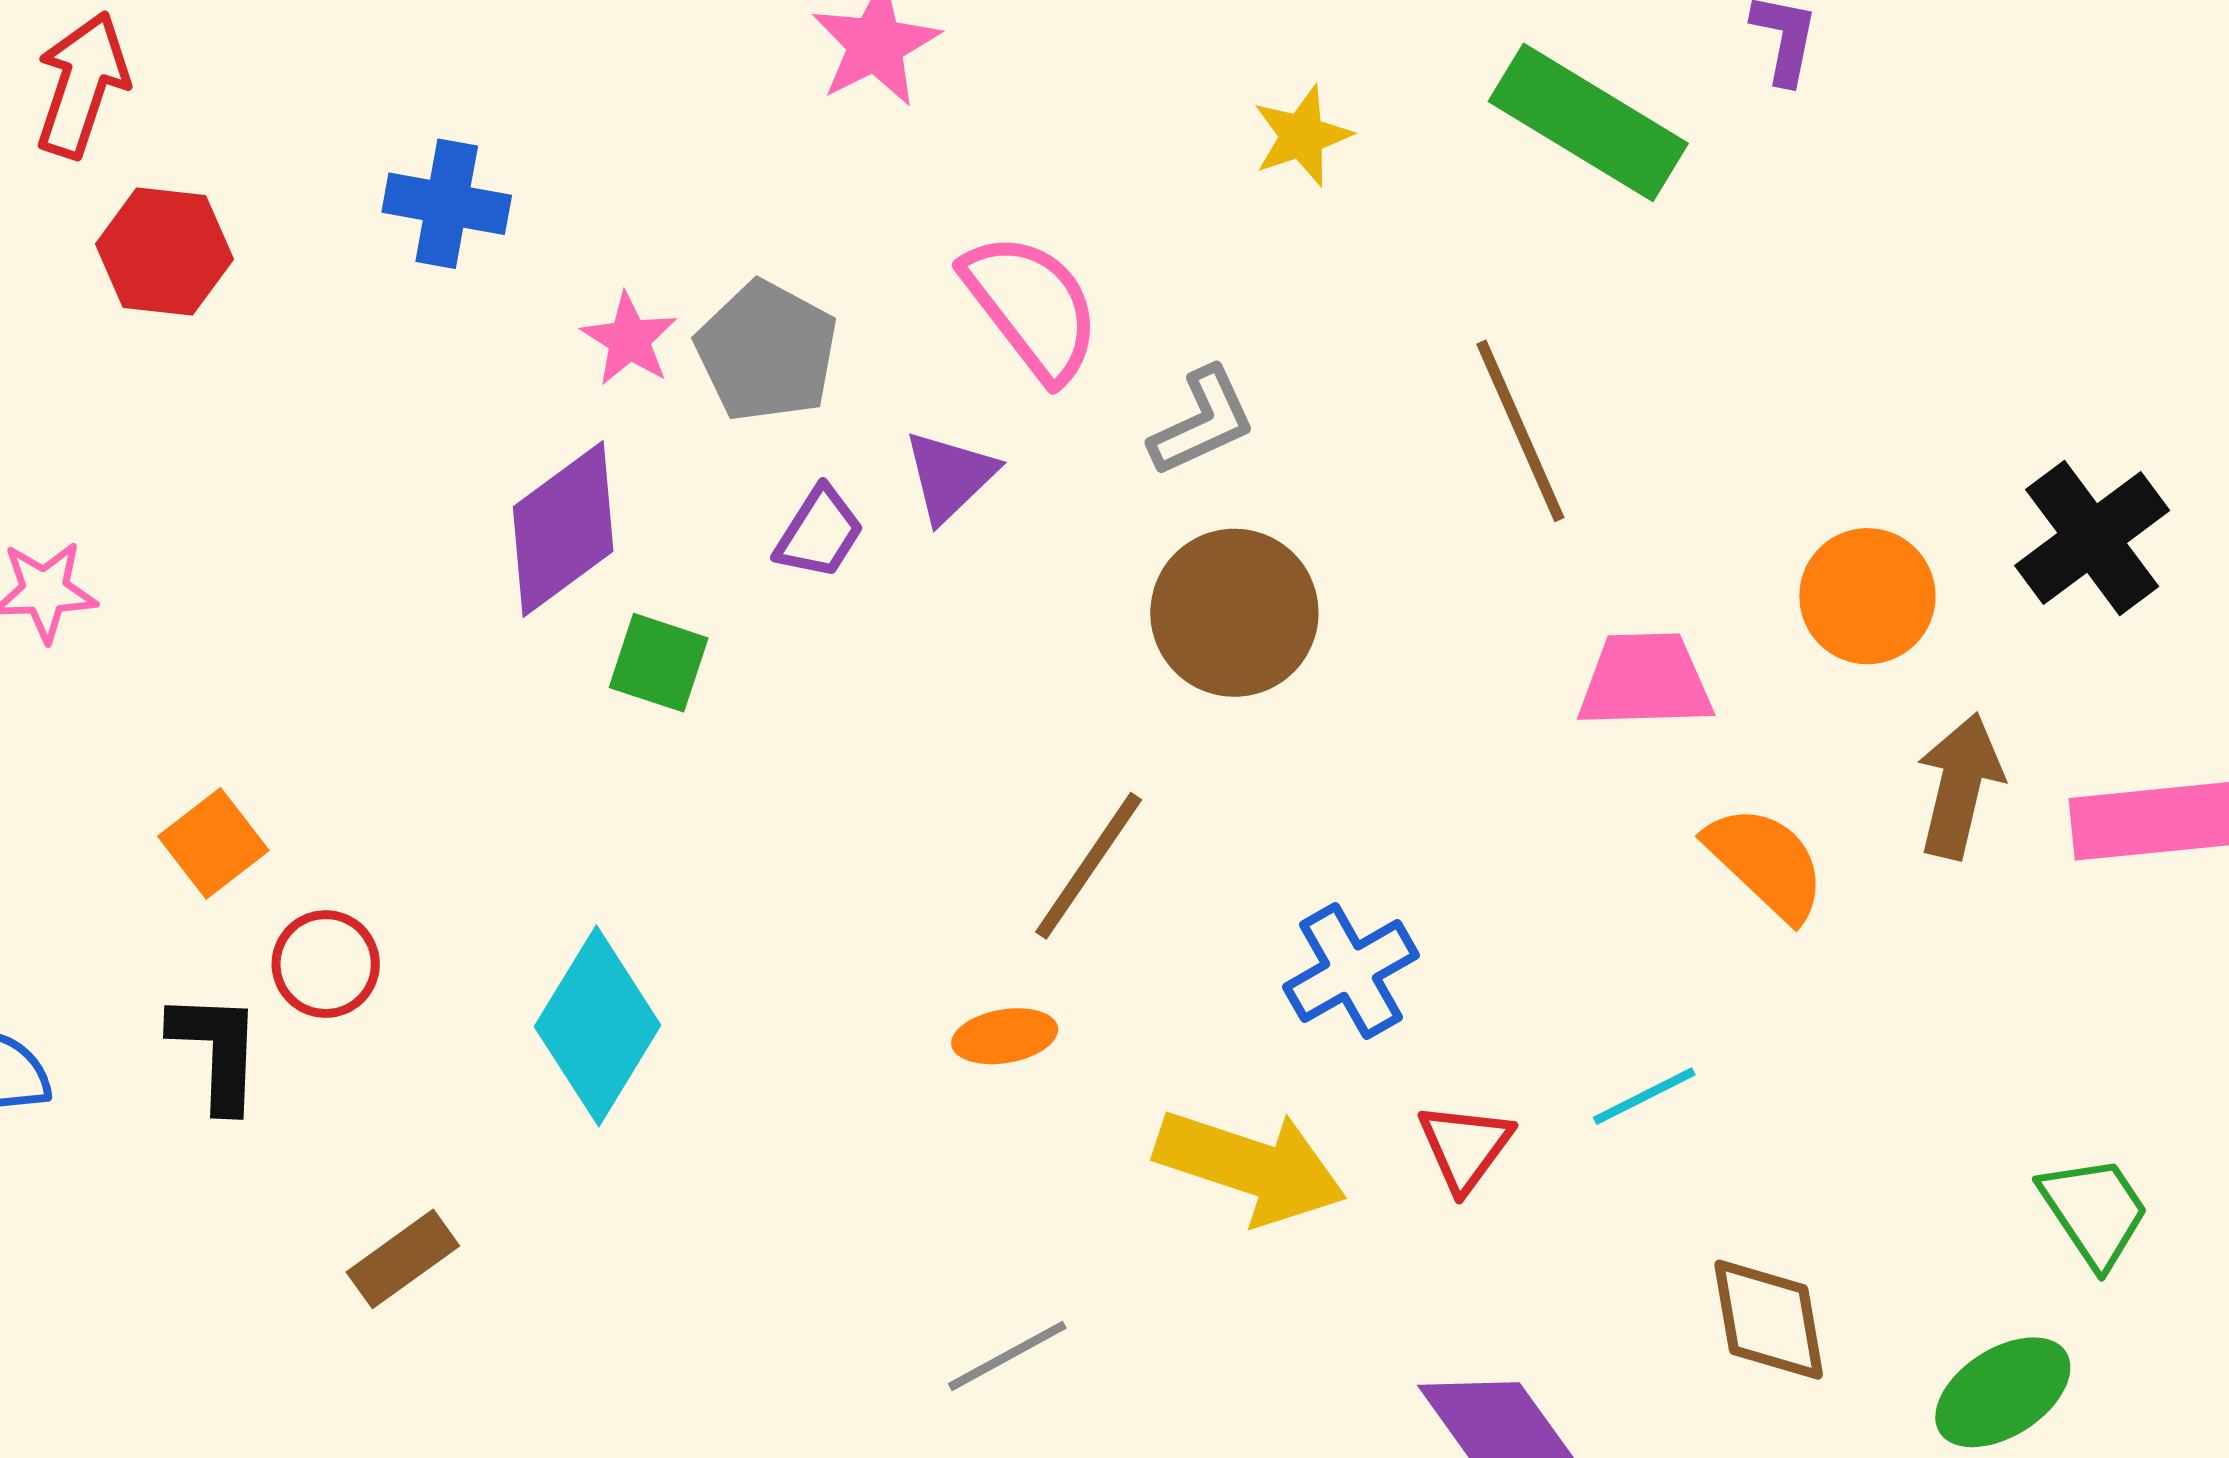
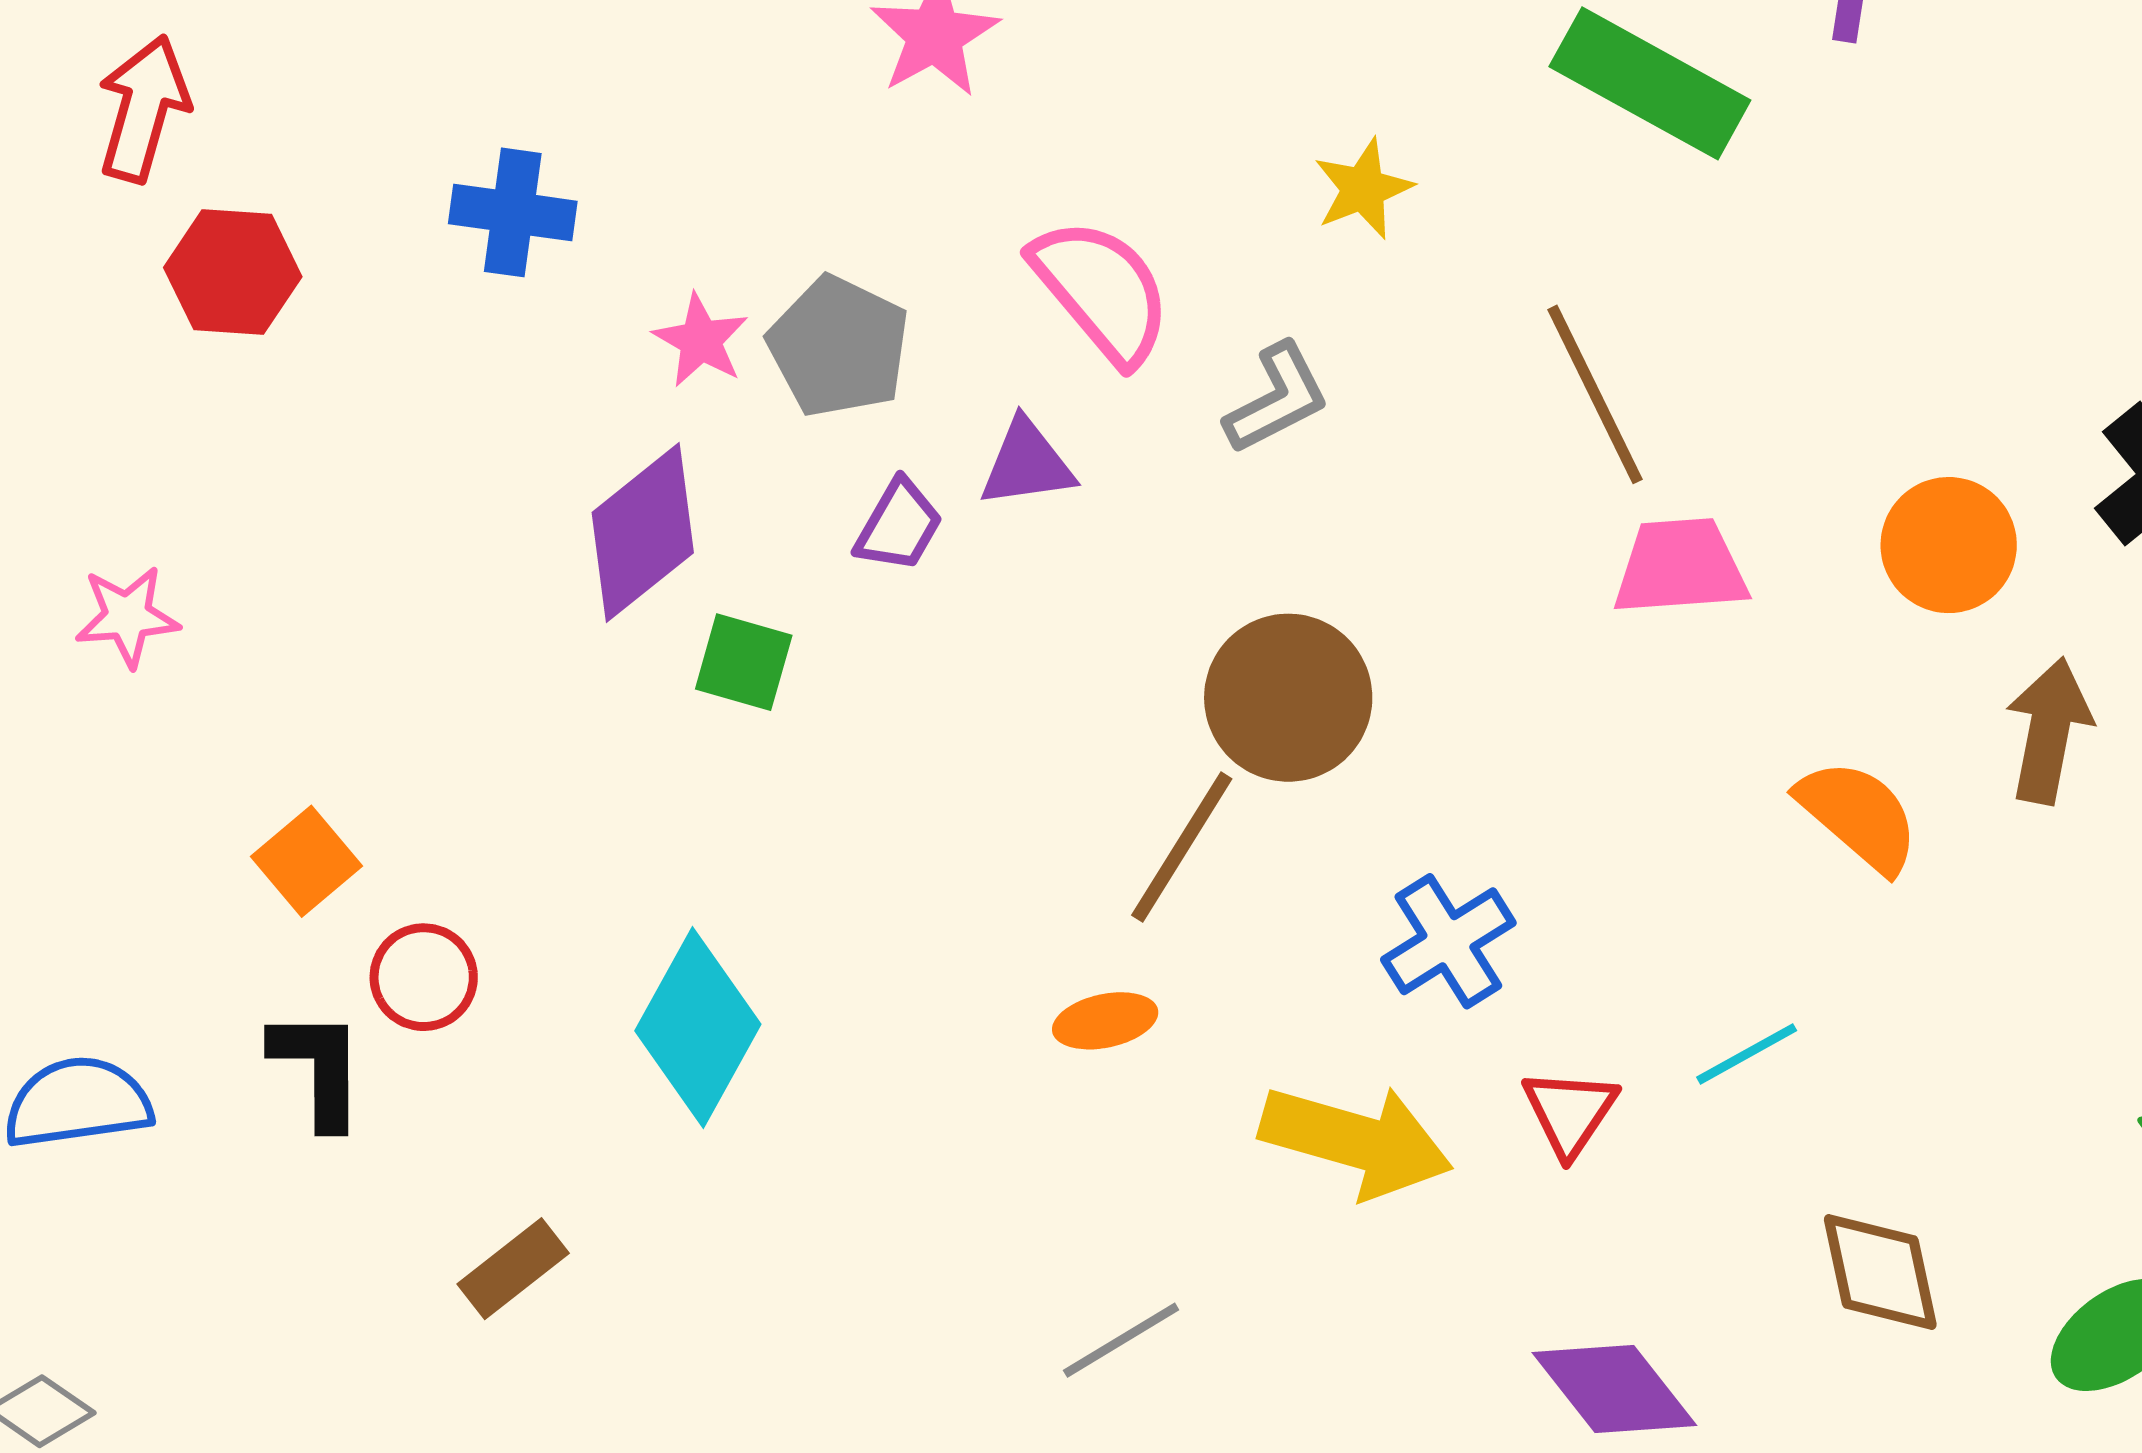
yellow star: (1302, 136) -> (1363, 189), moved
purple triangle: (950, 476) -> (1027, 464), turned 38
brown circle: (1234, 613) -> (1288, 698), moved
pink trapezoid: (1645, 681) -> (1680, 567), moved

